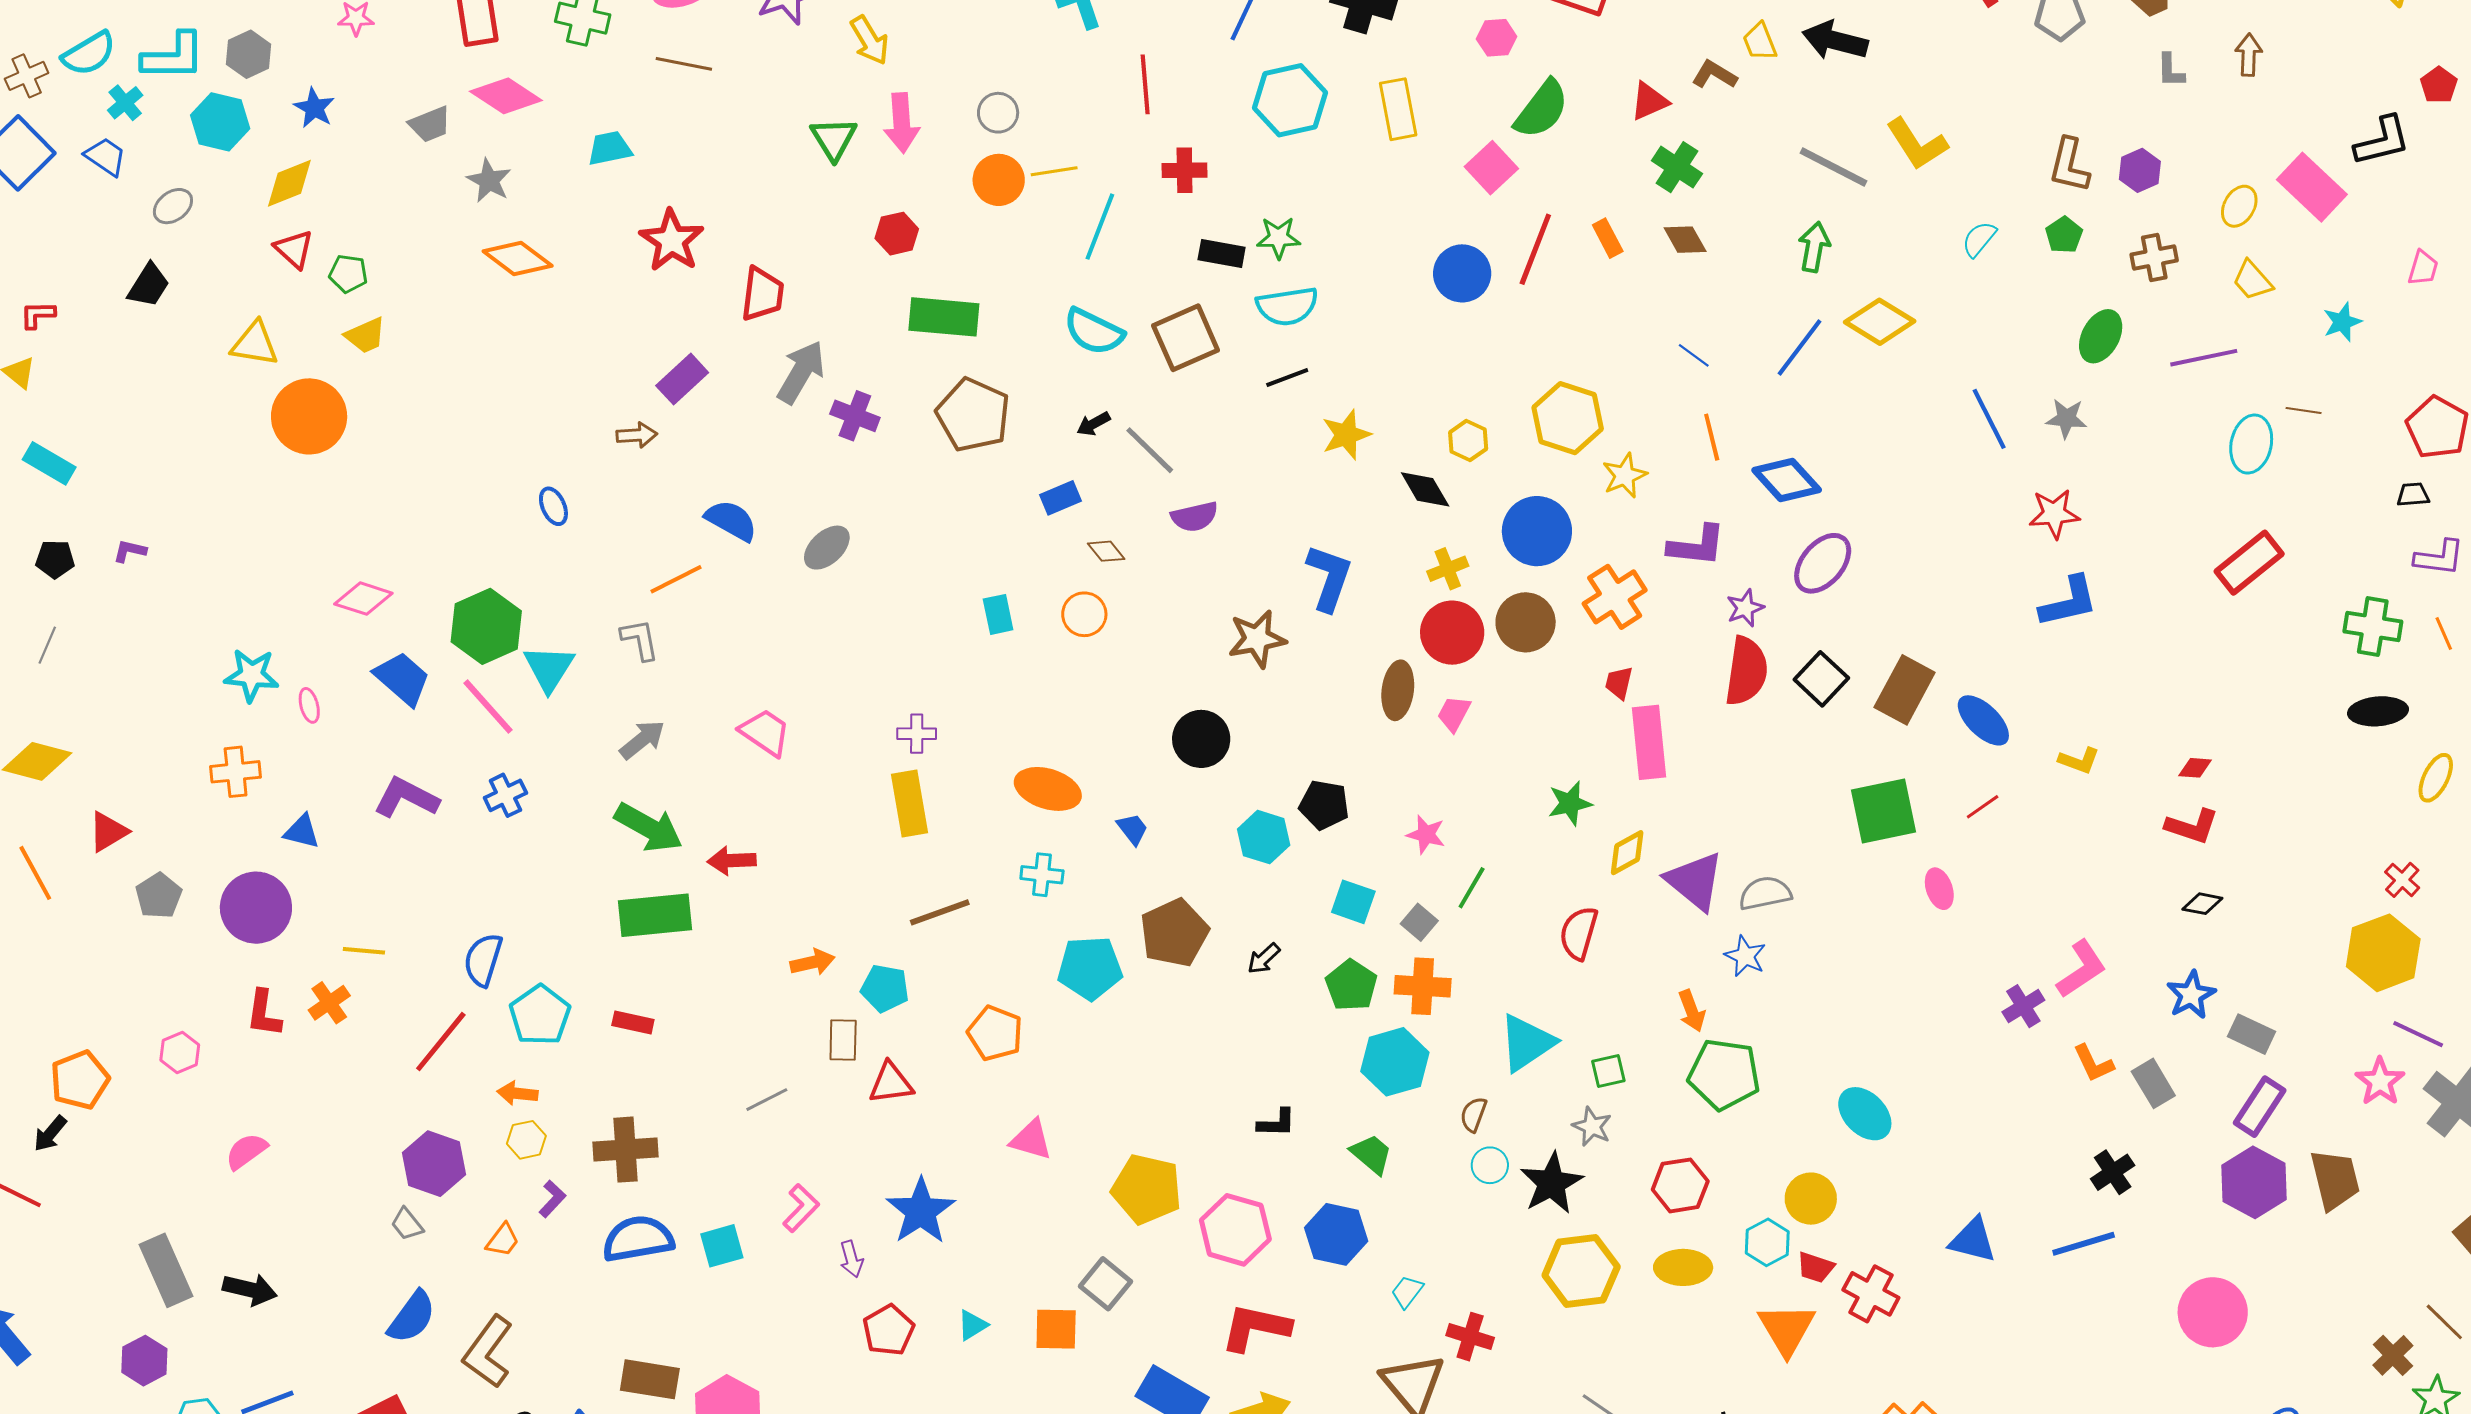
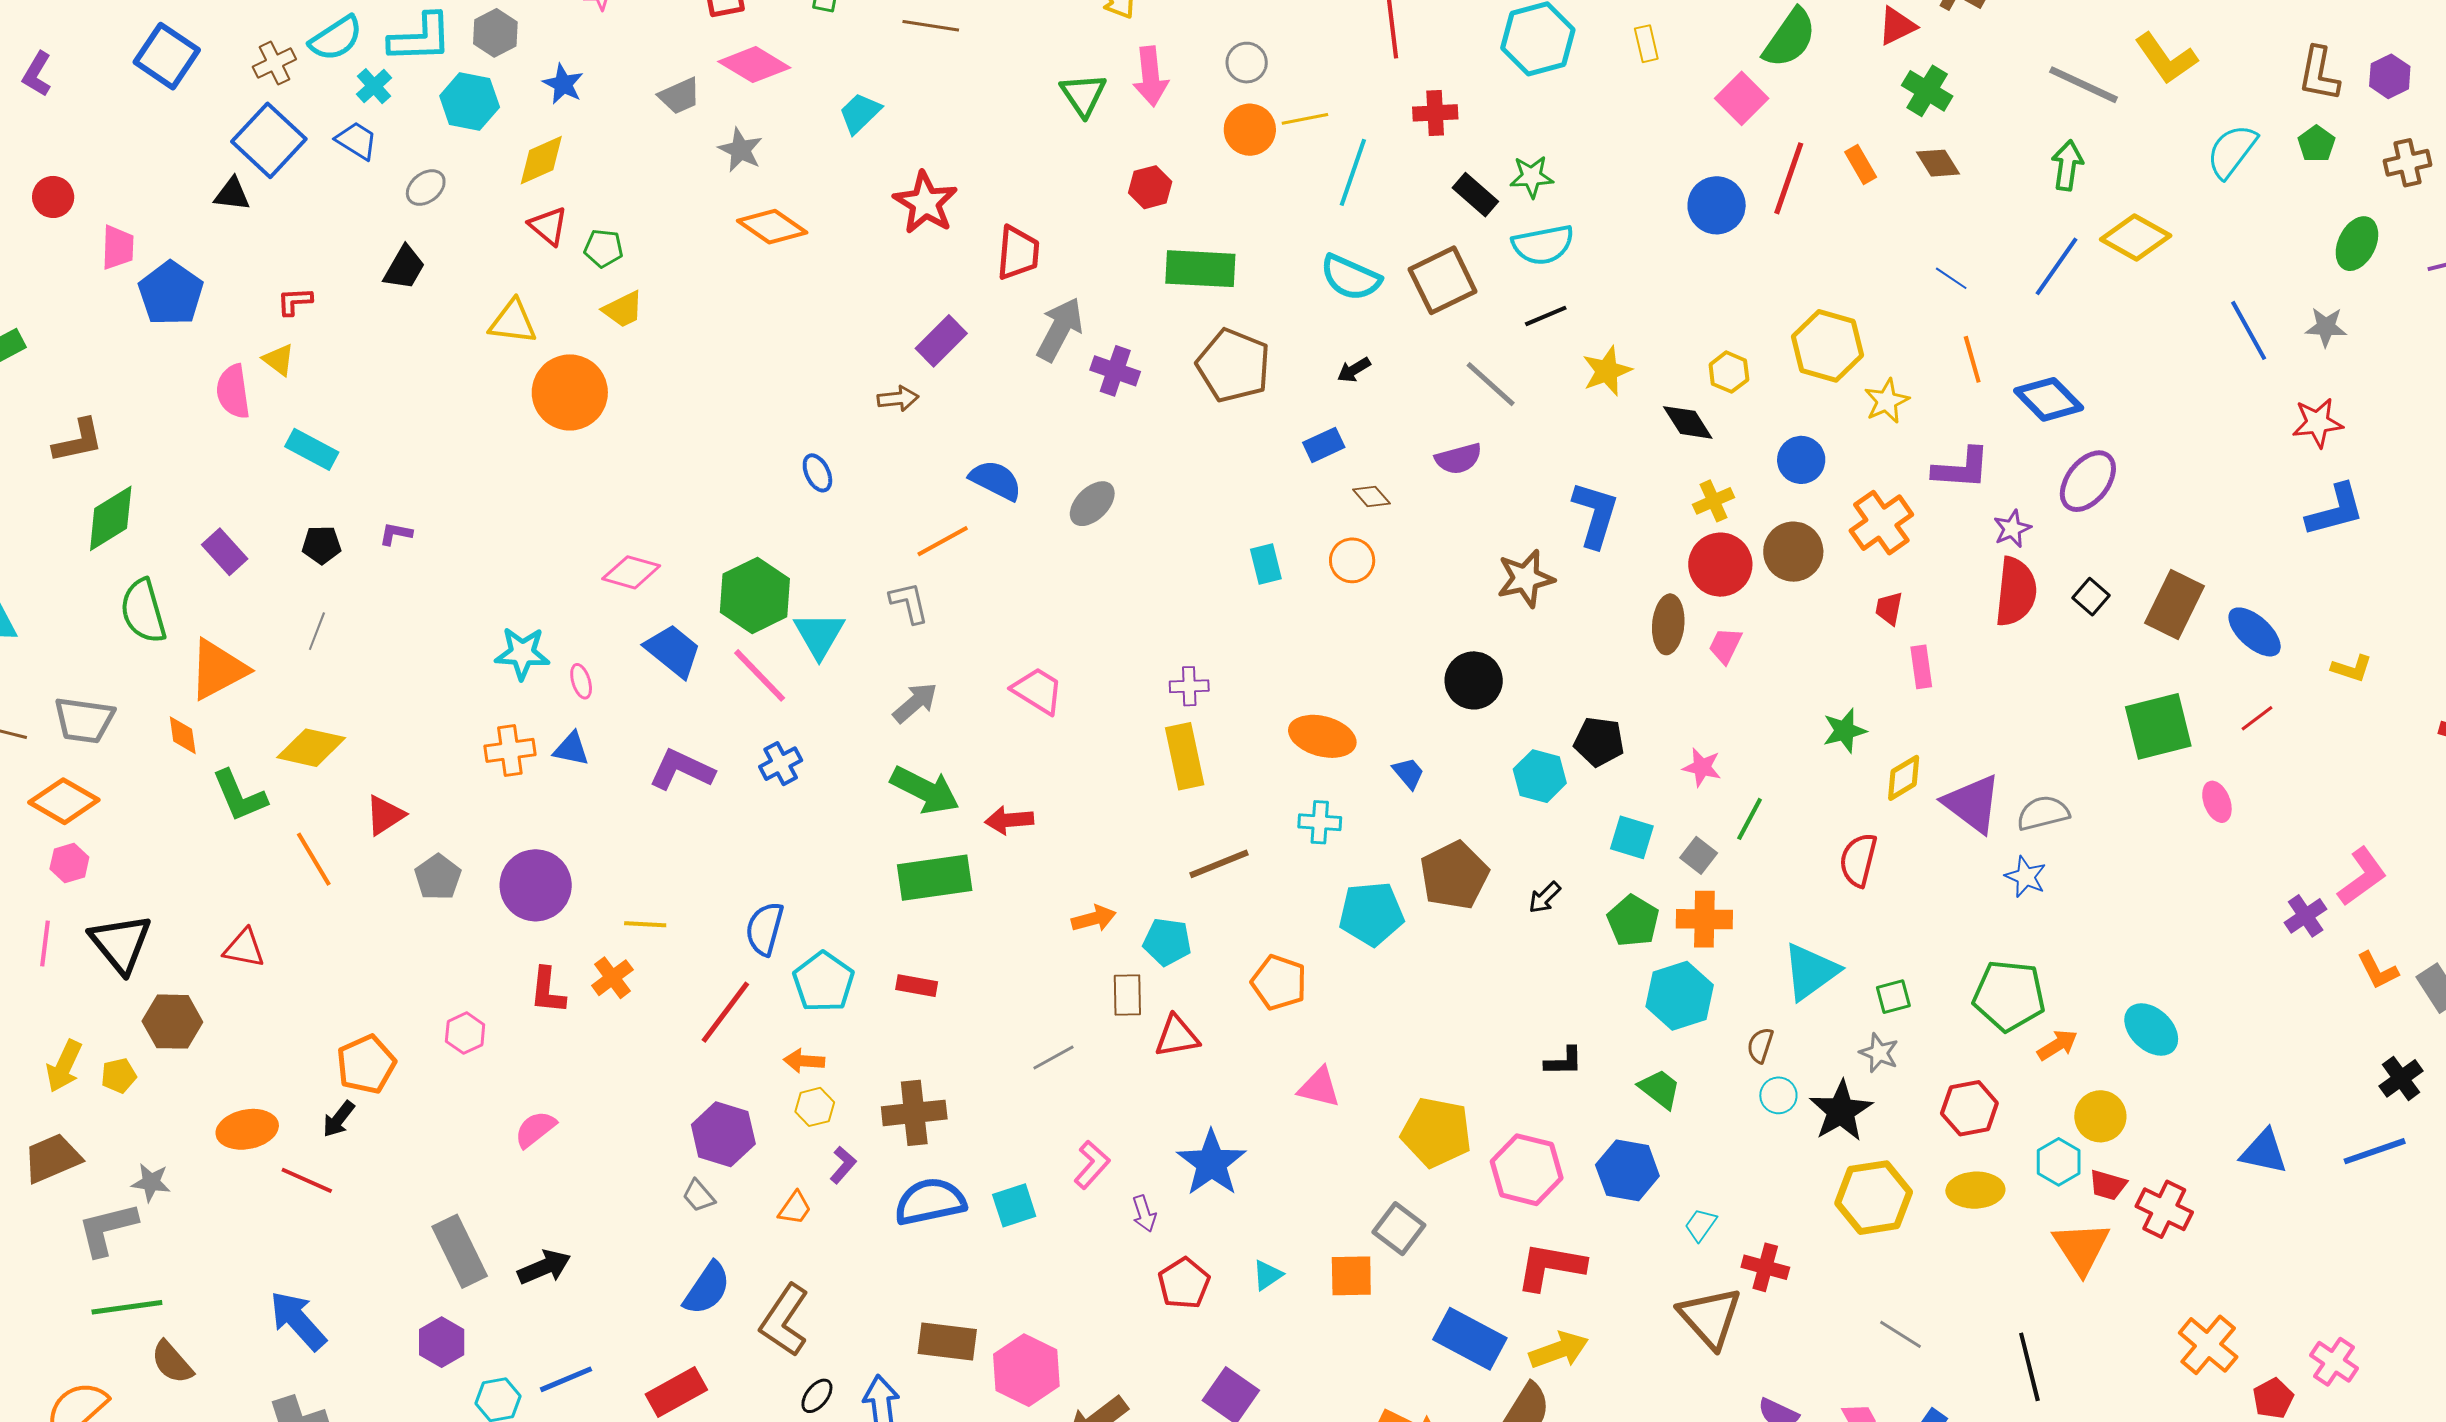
yellow rectangle: (1398, 109) -> (1646, 44), size x0.6
cyan trapezoid: (610, 148) -> (860, 113), turned -30
cyan semicircle: (1979, 239) -> (2232, 151), size x1.5
black rectangle: (1222, 254) -> (1475, 195), turned 33
gray line: (1150, 450) -> (1491, 384), moved
blue circle: (1537, 531) -> (1801, 460), size x0.7
black square: (1821, 679) -> (2091, 597), size x0.7
pink rectangle: (1649, 742) -> (1921, 667), size x0.6
blue triangle: (302, 832) -> (571, 749), moved
orange arrow: (1692, 1011) -> (2057, 1045), moved, turned -99
black arrow: (250, 1289) -> (544, 1267), turned -34

